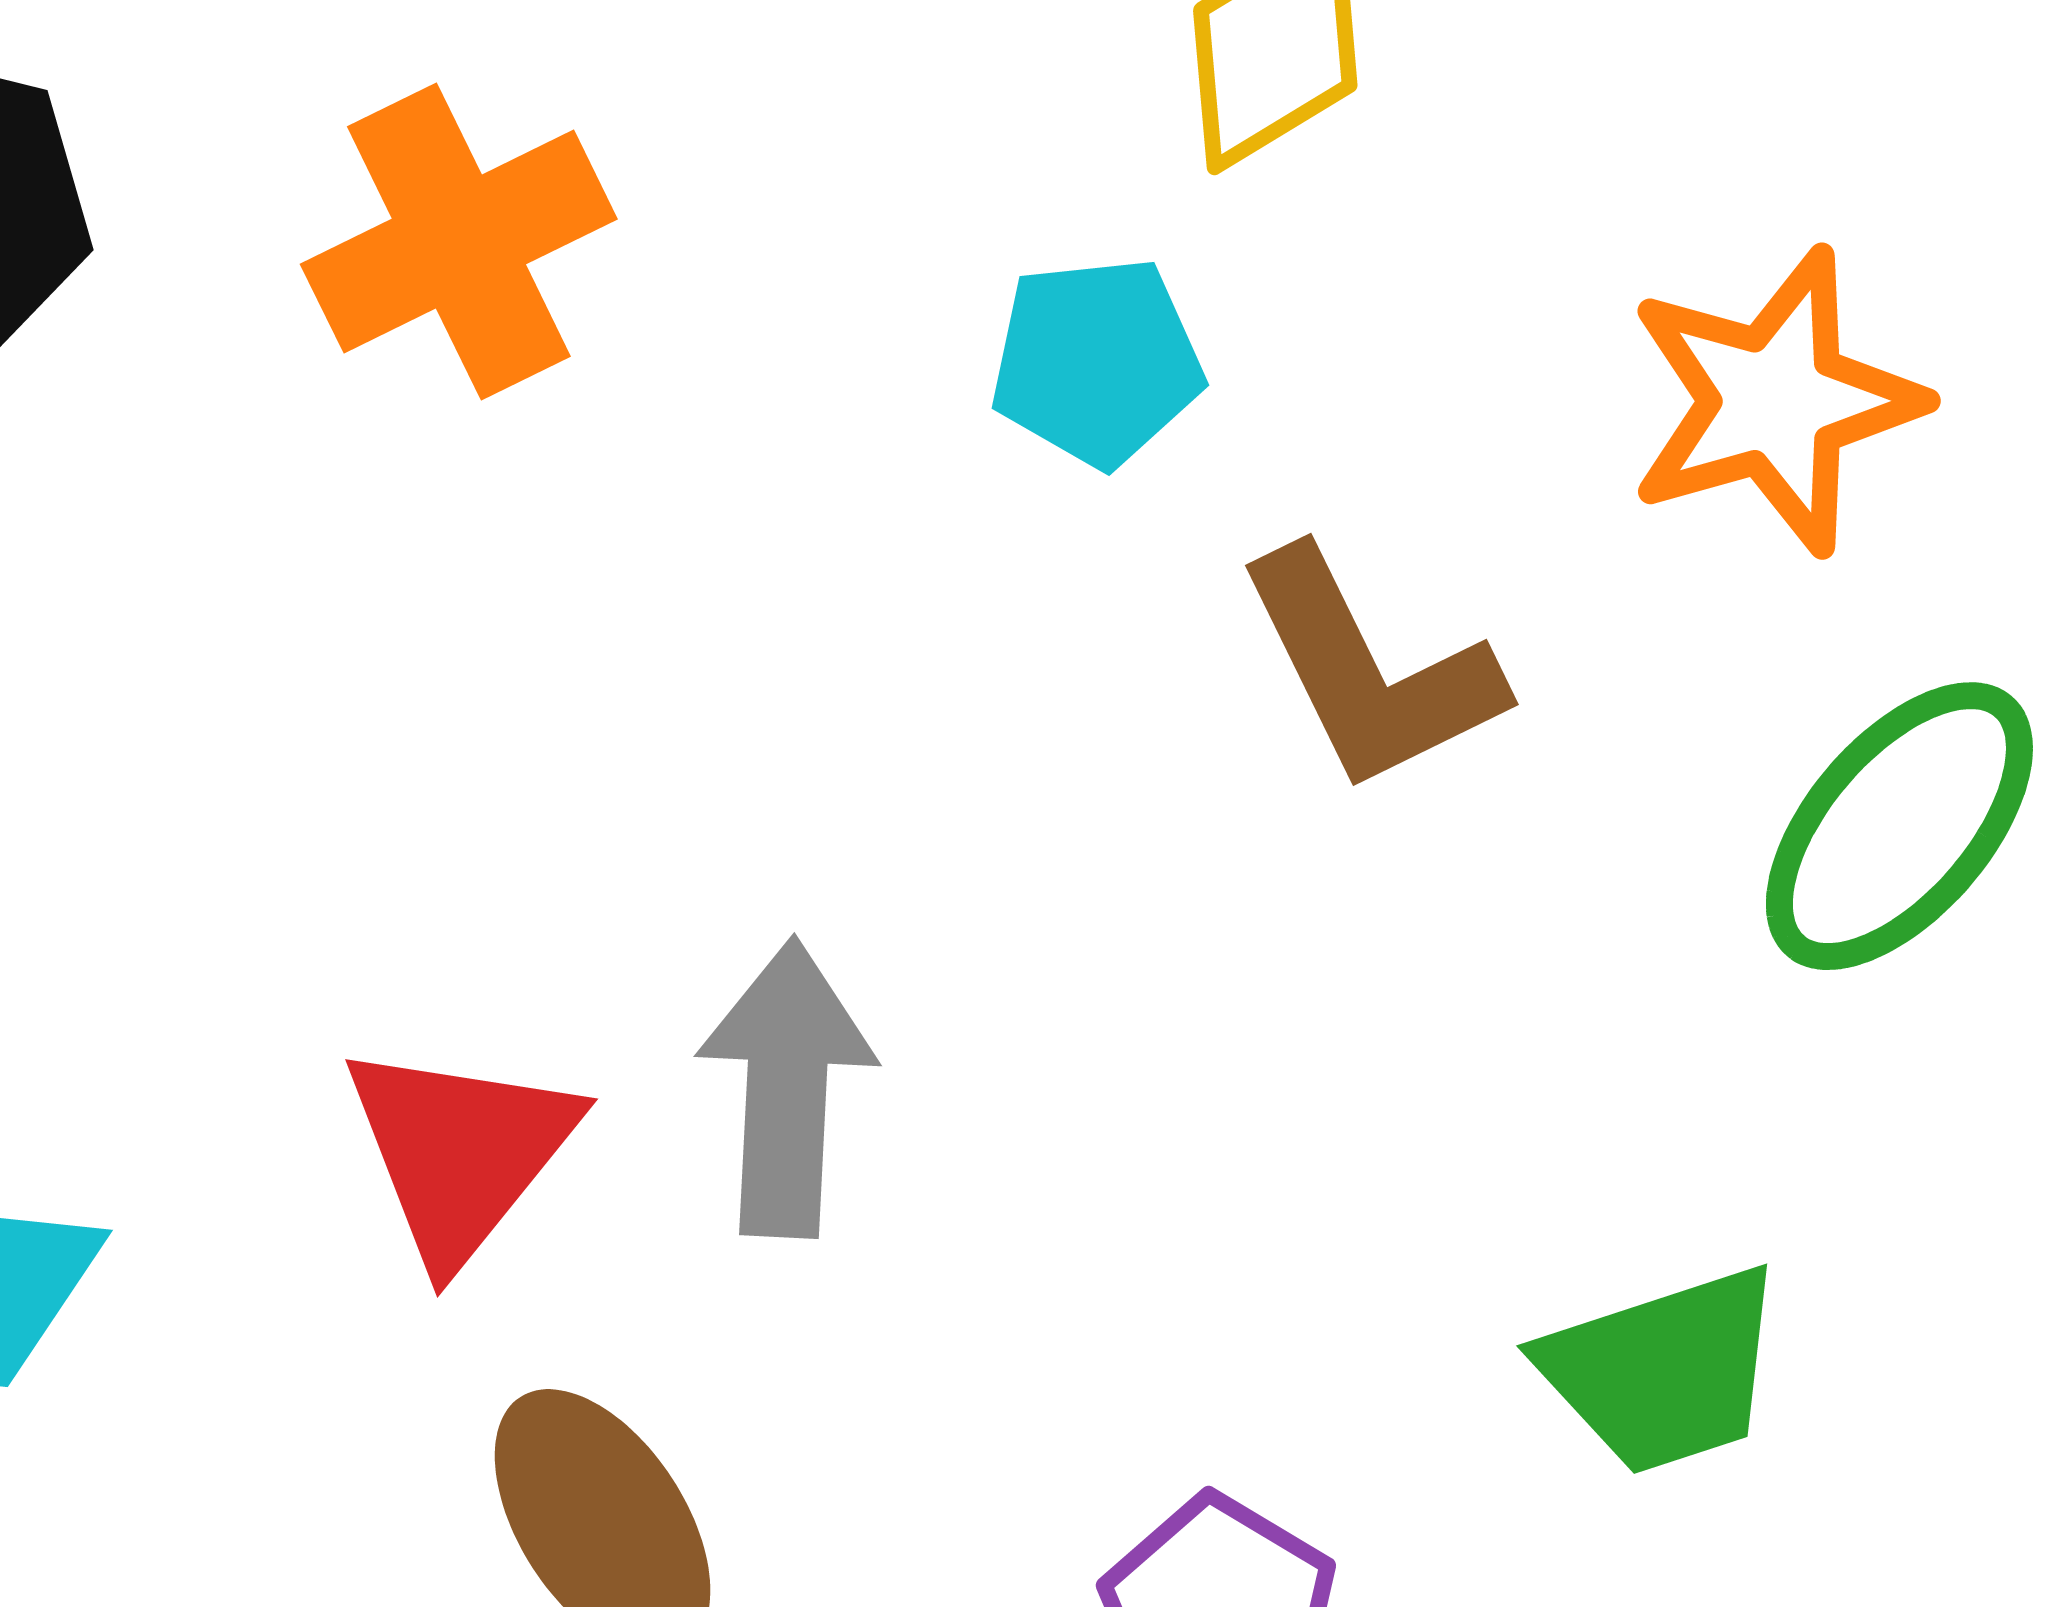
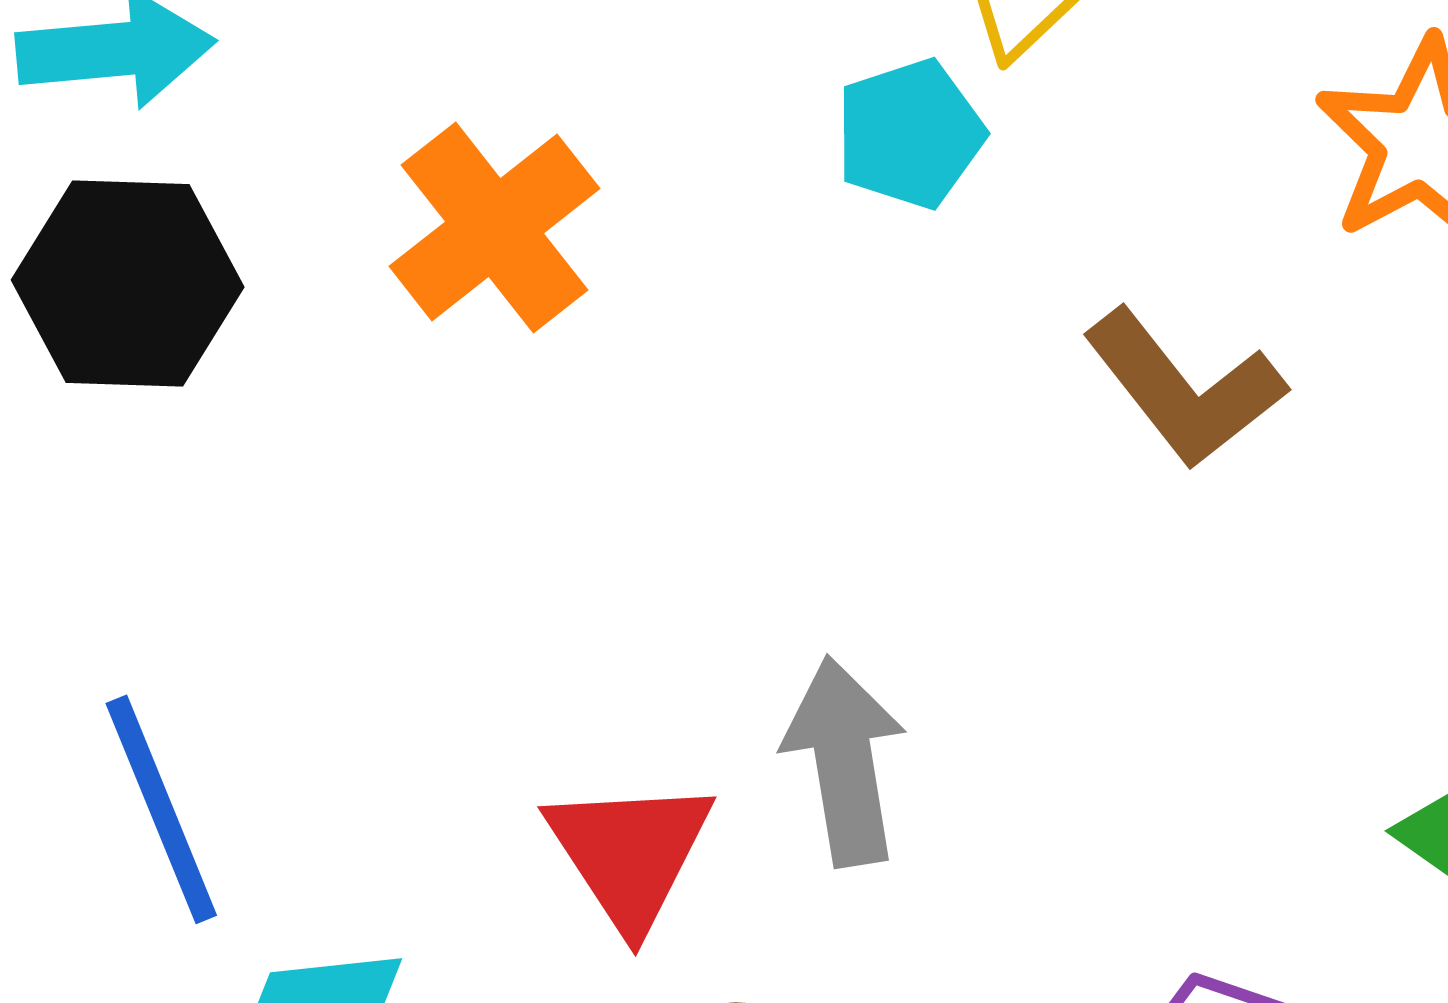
cyan pentagon: (1097, 362) -> (910, 134), moved

